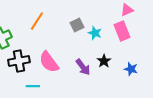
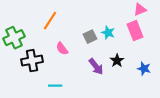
gray square: (77, 25) -> (90, 37), moved
pink semicircle: (49, 62) -> (62, 49), moved, size x0.6
cyan line: (33, 86) -> (55, 86), moved

